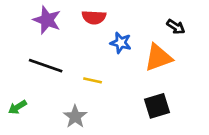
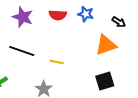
blue star: (121, 43) -> (86, 14), moved

